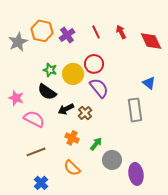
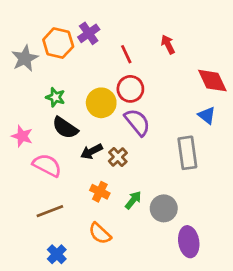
red line: (96, 32) -> (126, 54), moved
purple cross: (67, 35) -> (89, 33), moved
red diamond: (151, 41) -> (212, 81), moved
green star: (50, 70) -> (55, 97), moved
gray circle: (112, 160) -> (164, 208), moved

